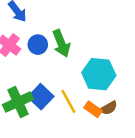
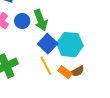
blue square: (41, 97) -> (48, 44), moved

